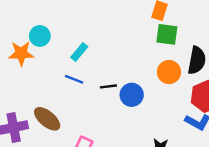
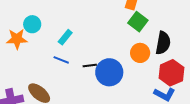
green square: (167, 34) -> (138, 22), turned 30
blue circle: (132, 95) -> (109, 72), size x1.4

